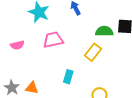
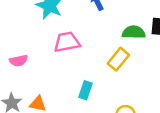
pink semicircle: (17, 45) -> (19, 61), moved

